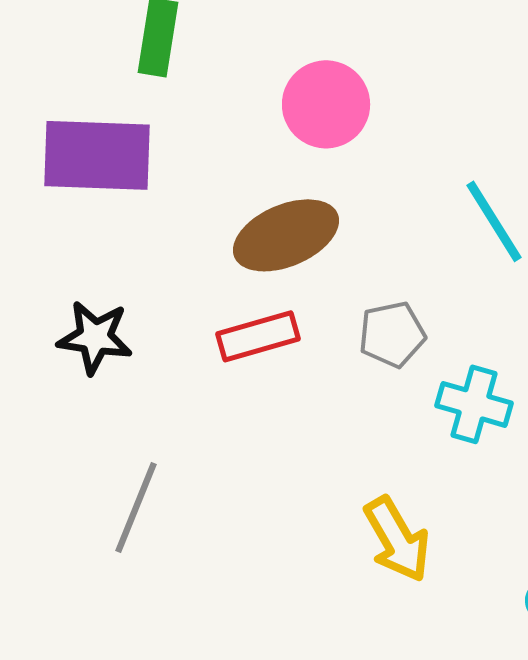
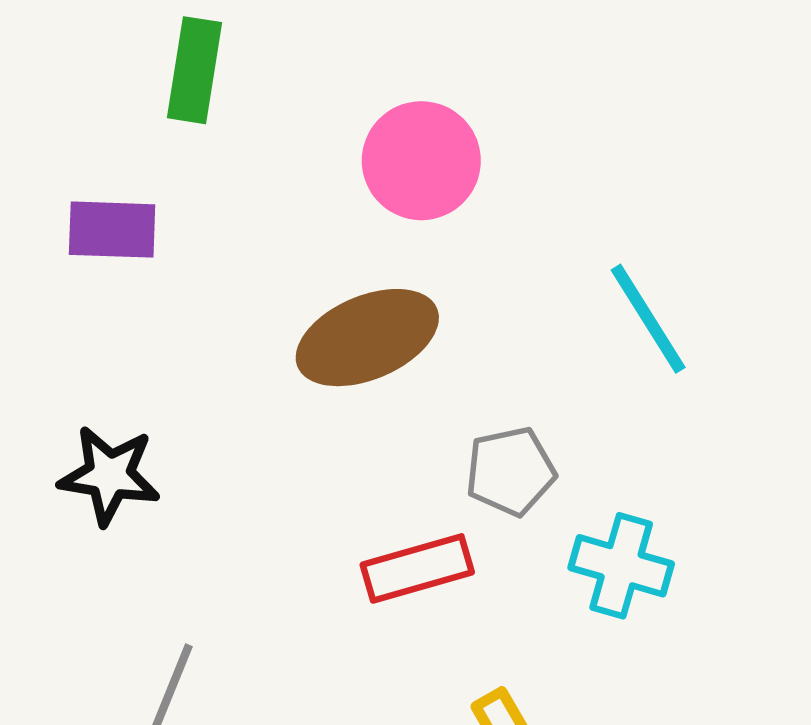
purple rectangle: (97, 155) -> (112, 230), size x0.6
red rectangle: (258, 336) -> (417, 568), moved

